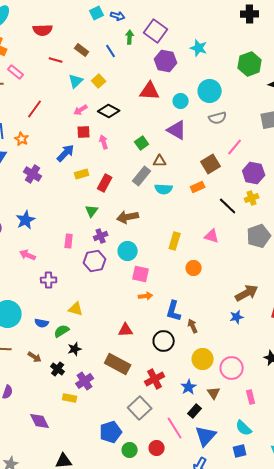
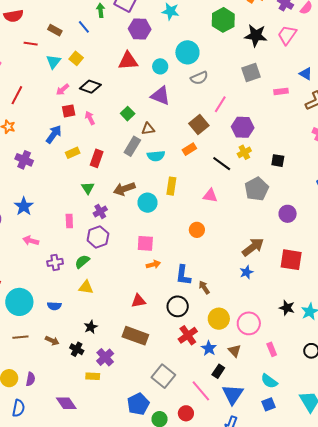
yellow rectangle: (175, 241) -> (171, 186), moved
cyan circle: (128, 251) -> (148, 203), moved
green semicircle: (62, 331) -> (82, 262), moved
red cross: (155, 379) -> (188, 335), moved

